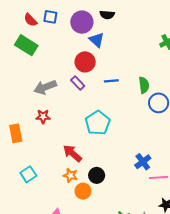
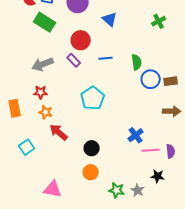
blue triangle: (97, 40) -> (110, 19), moved
green rectangle: (26, 45) -> (45, 22), moved
red arrow: (72, 153) -> (59, 132), moved
orange star: (70, 175) -> (46, 112), moved
orange circle: (83, 191) -> (91, 172), moved

